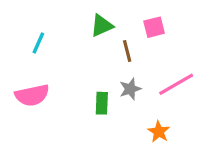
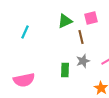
pink square: (154, 27) -> (91, 18), moved
pink semicircle: (32, 95) -> (24, 80), moved

